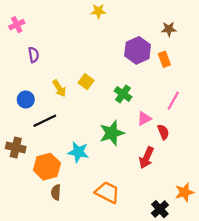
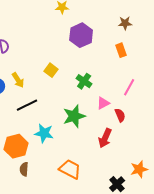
purple hexagon: (138, 50) -> (81, 35), moved
yellow arrow: (59, 88) -> (18, 80), moved
black line: (45, 121) -> (27, 105), moved

